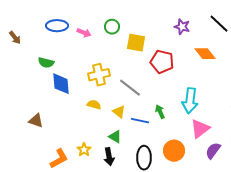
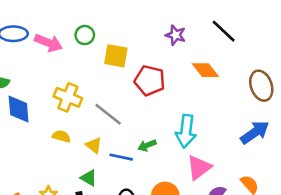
pink arrow: (84, 33) -> (48, 43), size x1.5
yellow cross: (99, 75) -> (68, 97), turned 35
green arrow: (160, 112) -> (147, 145), turned -88

